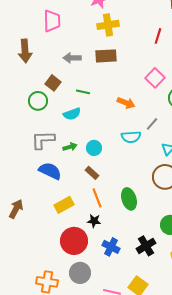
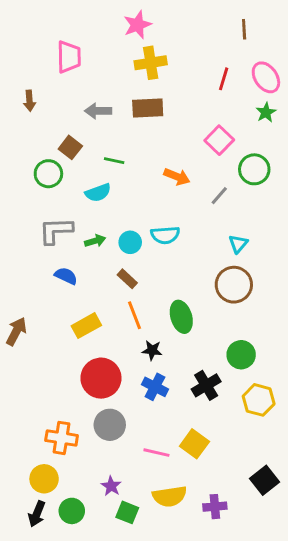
brown arrow: (25, 51) -> (29, 101), size x0.6
gray line: (152, 124) -> (219, 196), moved
cyan semicircle: (131, 137) -> (165, 235), moved
blue semicircle: (50, 171) -> (66, 276), size x0.7
black star: (94, 221) -> (152, 350), moved

